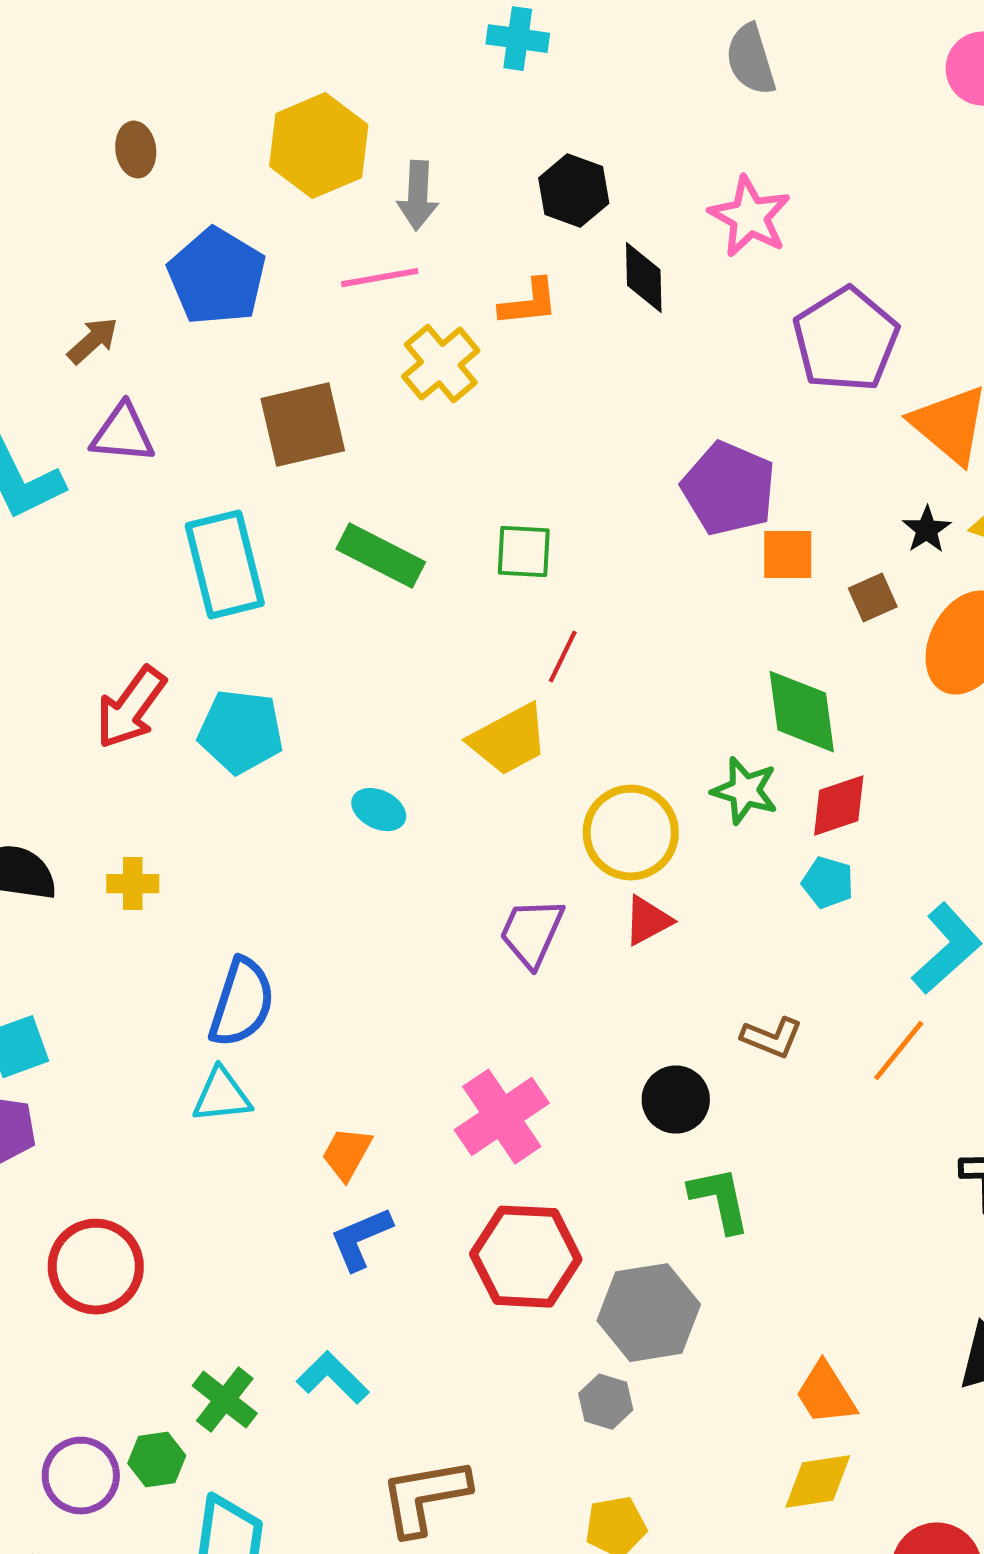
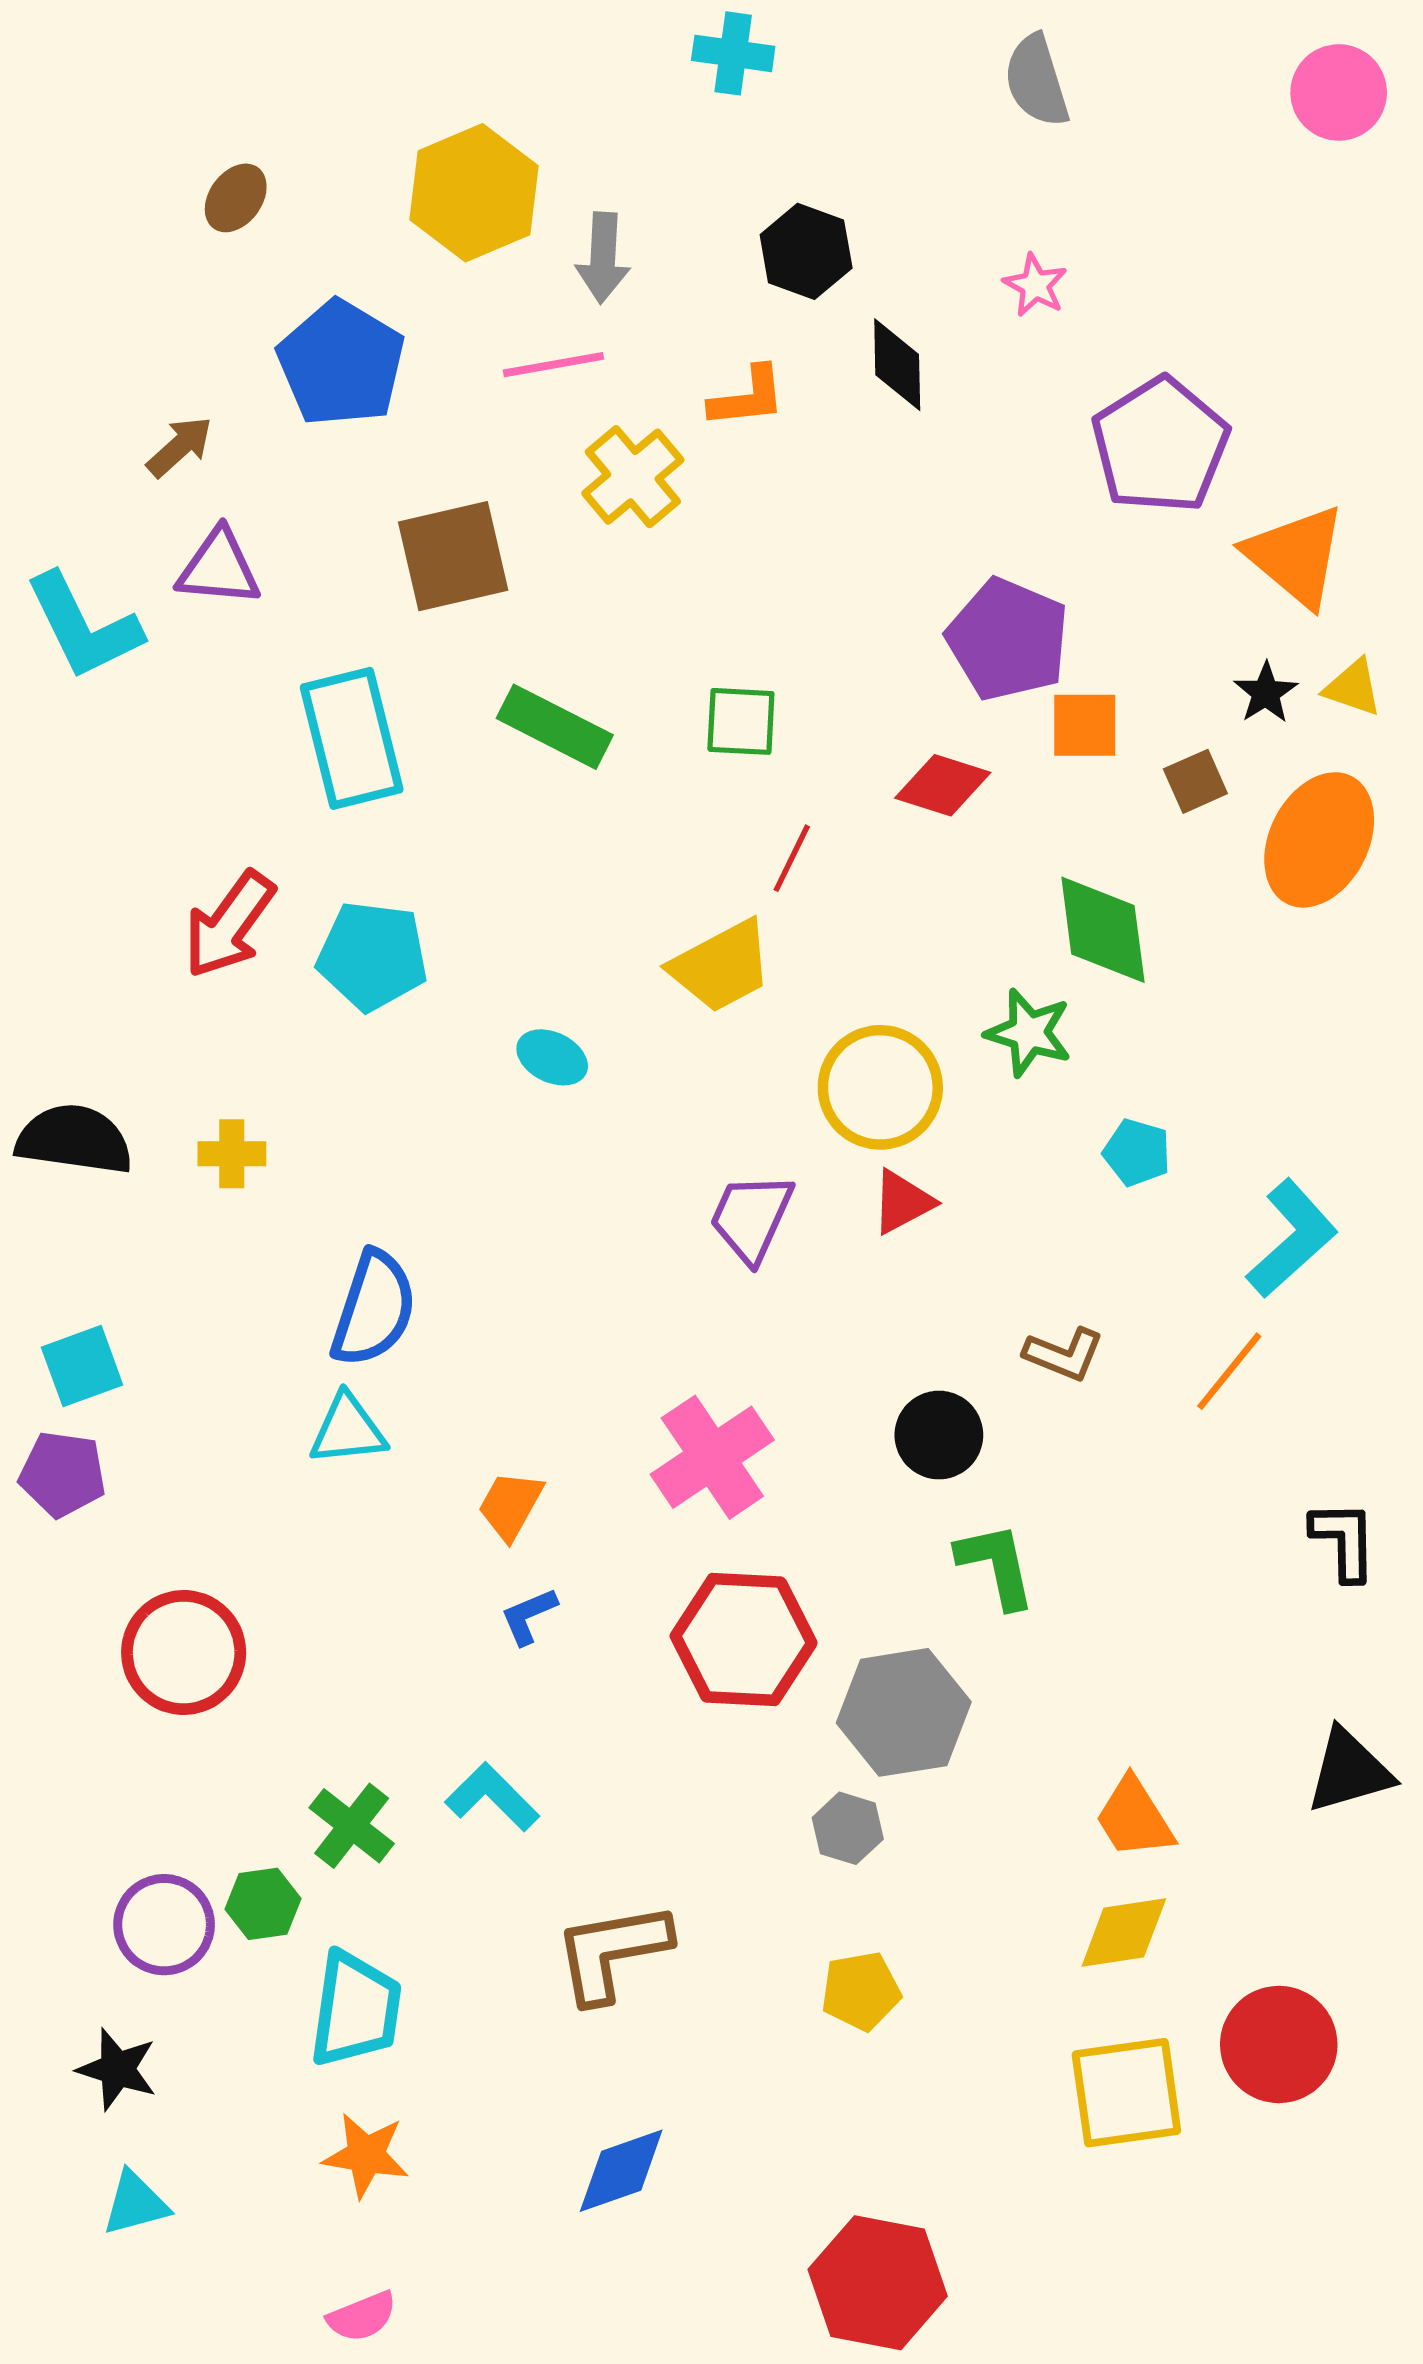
brown ellipse: (136, 150) -> (236, 198), turned 44
pink star: (750, 217) -> (1035, 285), size x0.6
red diamond: (839, 806) -> (943, 785), moved, turned 36
blue L-shape: (361, 1239) -> (529, 1616), size x0.7

